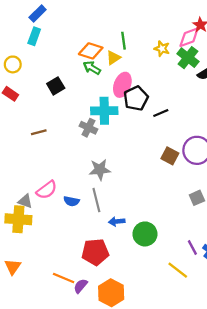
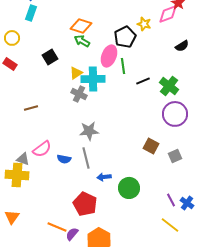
green line: (123, 41) -> (123, 66), moved
yellow triangle: (113, 58) -> (76, 73), moved
green cross: (188, 58) -> (169, 86), moved
black pentagon: (136, 98) -> (125, 37), moved
brown line: (39, 132) -> (31, 108), moved
brown square: (170, 156) -> (151, 146), moved
red pentagon: (95, 252) -> (85, 204), turned 30
yellow line: (178, 270) -> (170, 225), moved

